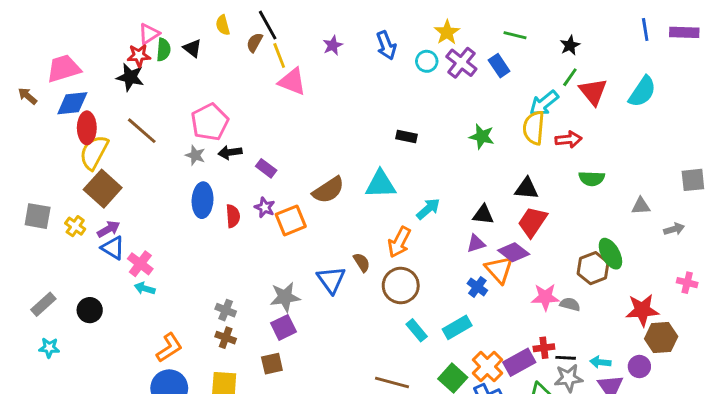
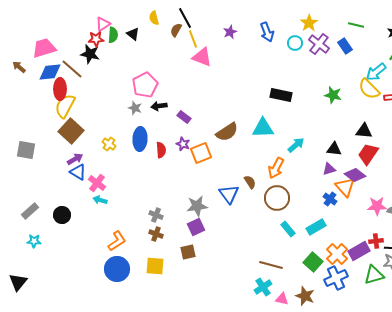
yellow semicircle: (534, 128) -> (369, 89), turned -50
brown line: (142, 131) -> (72, 69), moved
black rectangle: (406, 137) -> (281, 95), size x1.5
yellow cross: (75, 226) -> (109, 144), moved

